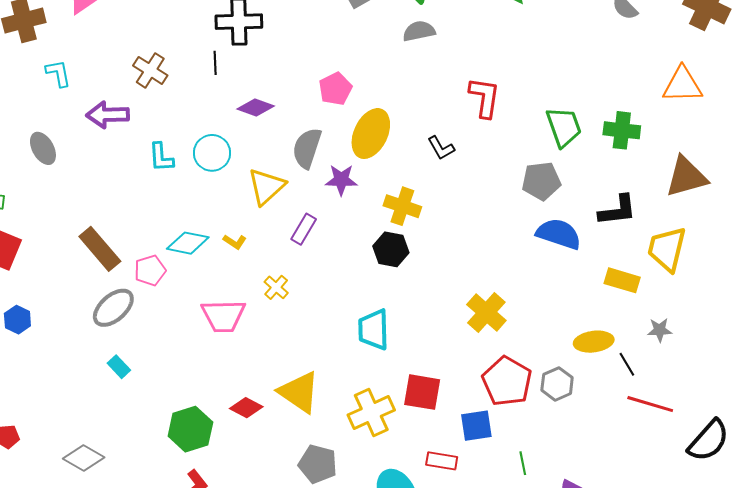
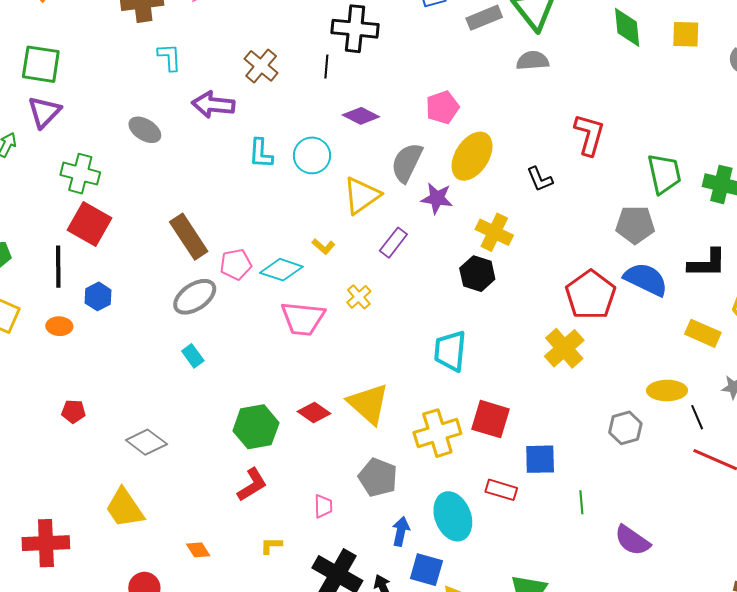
gray ellipse: (43, 148) -> (145, 130), turned -36
cyan diamond: (188, 243) -> (281, 270), moved
red pentagon: (507, 381) -> (591, 295), moved

